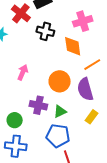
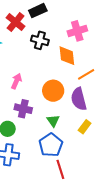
purple cross: (38, 105) -> (23, 109), moved
green triangle: (60, 111) -> (53, 121), turned -40
blue pentagon: (58, 136) -> (51, 145), turned 30

